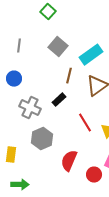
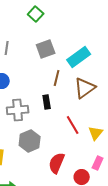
gray square: (58, 47) -> (46, 49), turned 30
black rectangle: (59, 100) -> (47, 102), turned -56
gray cross: (30, 108) -> (18, 110), turned -30

